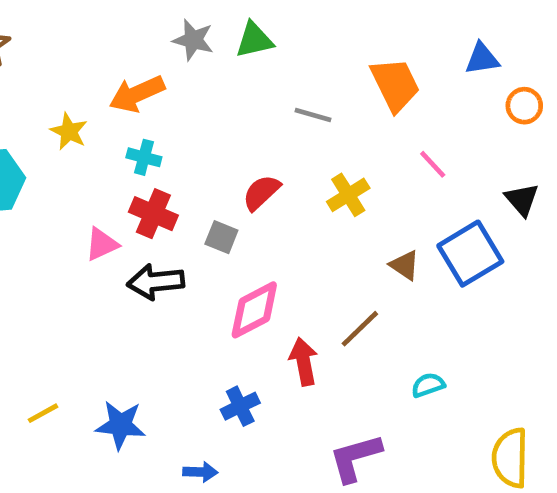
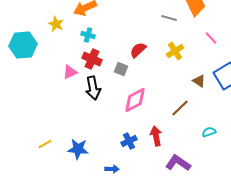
gray line: (313, 115) -> (169, 18), moved
black arrow: (156, 282) -> (93, 88), turned -95
red arrow: (304, 362) -> (156, 136), moved
purple L-shape: (355, 458) -> (178, 163), turned 50

